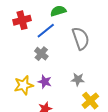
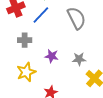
gray cross: (41, 54) -> (25, 40), moved, turned -32
purple star: (45, 82) -> (52, 56), moved

